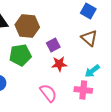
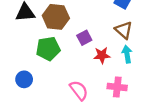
red star: (59, 64) -> (102, 55), moved
cyan arrow: (92, 71) -> (127, 54), moved, turned 119

